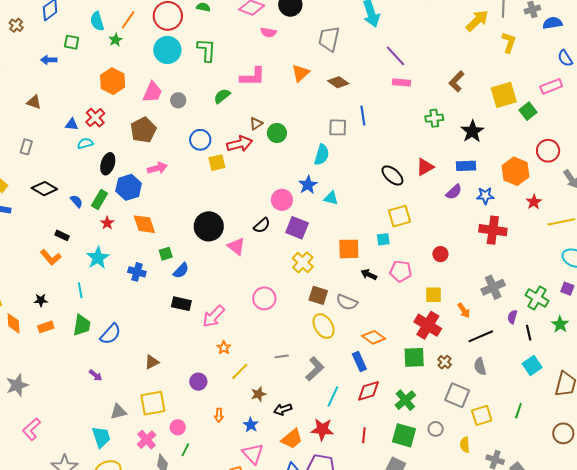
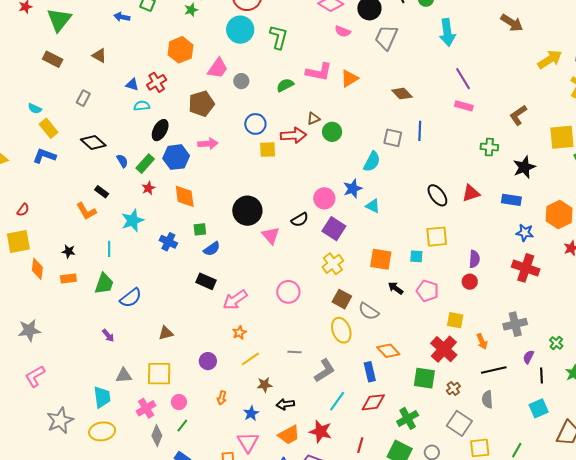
gray trapezoid: (329, 39) -> (386, 37), moved
orange triangle: (301, 73) -> (349, 78), moved
purple semicircle: (454, 192) -> (474, 259), moved, turned -54
green cross: (537, 298) -> (556, 343), size x0.6

